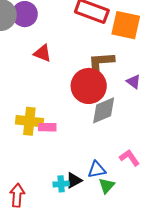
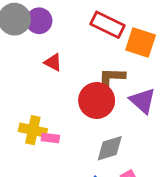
purple triangle: (133, 82) -> (143, 101), size x1.8
gray diamond: (104, 110) -> (110, 148), moved

